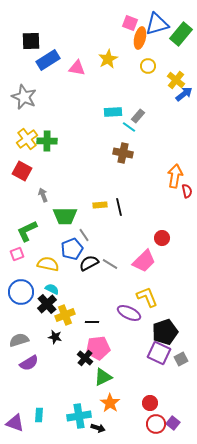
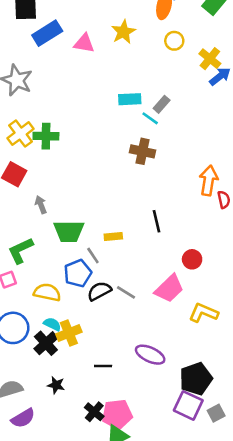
yellow rectangle: (100, 205) -> (113, 236), moved
black line: (119, 207) -> (156, 221), moved
yellow L-shape: (147, 297) -> (203, 313), moved, turned -45
yellow cross: (65, 315) -> (69, 333), moved
pink pentagon: (98, 348) -> (117, 414), moved

